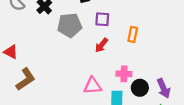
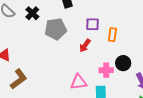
purple square: (102, 19) -> (92, 24), moved
black circle: (140, 88) -> (123, 63), moved

